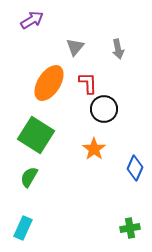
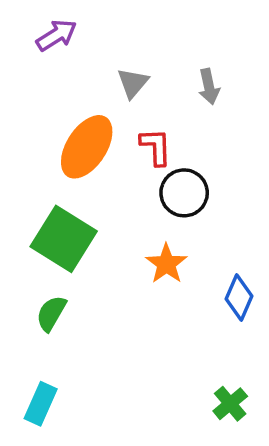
green cross: (130, 228) -> (230, 404), turned -30

